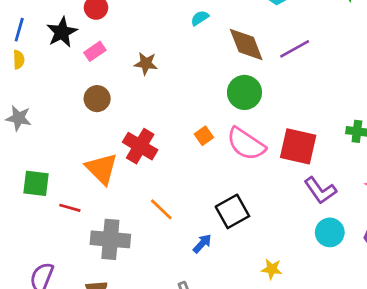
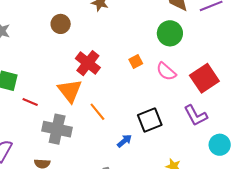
pink semicircle: (246, 144) -> (166, 71), size x0.7
red square: (298, 146) -> (204, 78), turned 36
orange triangle: (102, 169) -> (70, 91), moved
purple L-shape: (320, 190) -> (196, 116), moved

